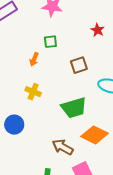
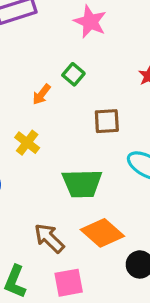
green square: (50, 42) -> (73, 74), turned 32

